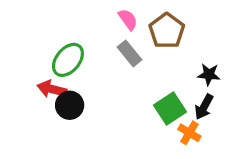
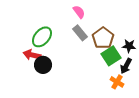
brown pentagon: (167, 31) -> (103, 38), moved
green square: (170, 108) -> (111, 56), moved

